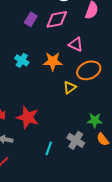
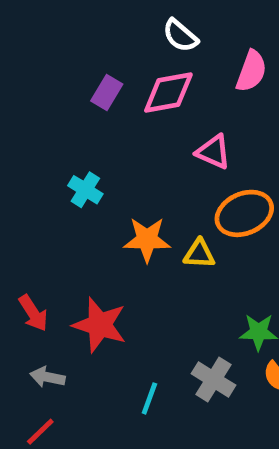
orange star: (53, 61) -> (147, 240), moved
yellow triangle: (70, 87) -> (199, 254), turned 40

